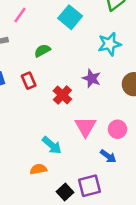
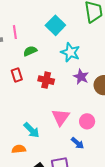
pink line: (20, 15) -> (15, 32), moved, turned -48
cyan star: (109, 44) -> (70, 52), moved, turned 30
purple star: (92, 78) -> (81, 77), moved
red cross: (62, 95) -> (46, 80), moved, turned -35

